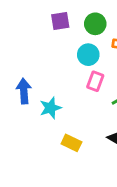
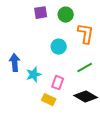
cyan circle: (88, 55) -> (59, 47), moved
pink rectangle: (95, 81) -> (58, 83), moved

